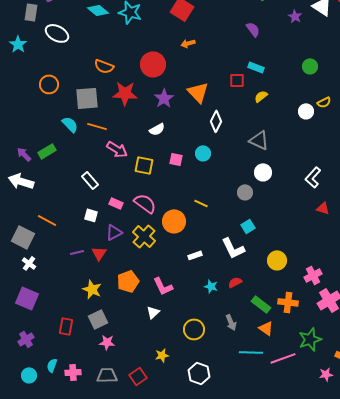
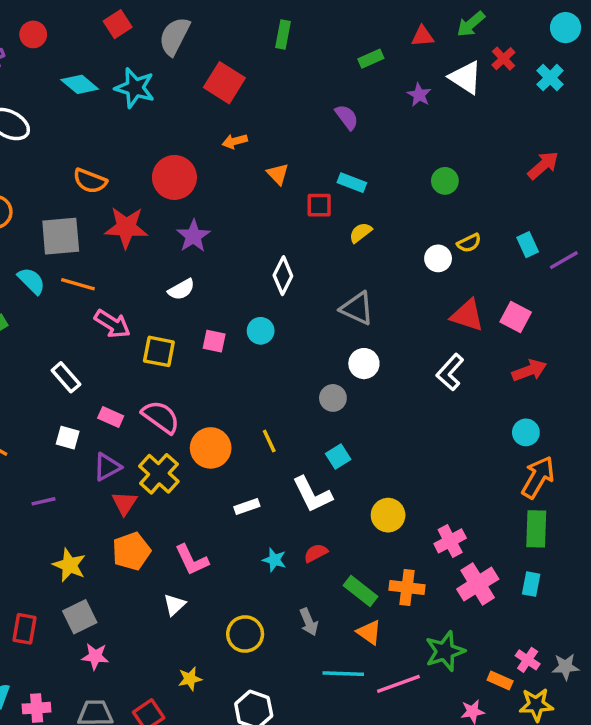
orange triangle: (198, 92) -> (278, 174), moved, size x0.6
yellow line: (201, 203) -> (269, 441), moved, turned 40
red triangle: (323, 208) -> (467, 315), moved, size x1.5
red triangle: (99, 253) -> (124, 503), moved

